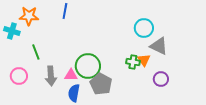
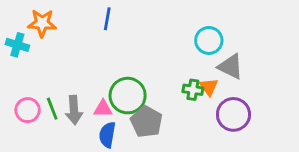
blue line: (65, 11) -> (107, 19), moved
green line: (36, 52) -> (52, 109), moved
purple circle: (161, 79) -> (233, 114), size x1.5

